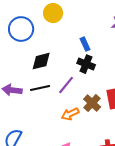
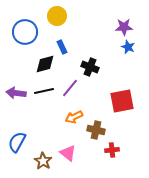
blue rectangle: (85, 44) -> (62, 47), moved
brown cross: (92, 103) -> (96, 130), moved, turned -30

